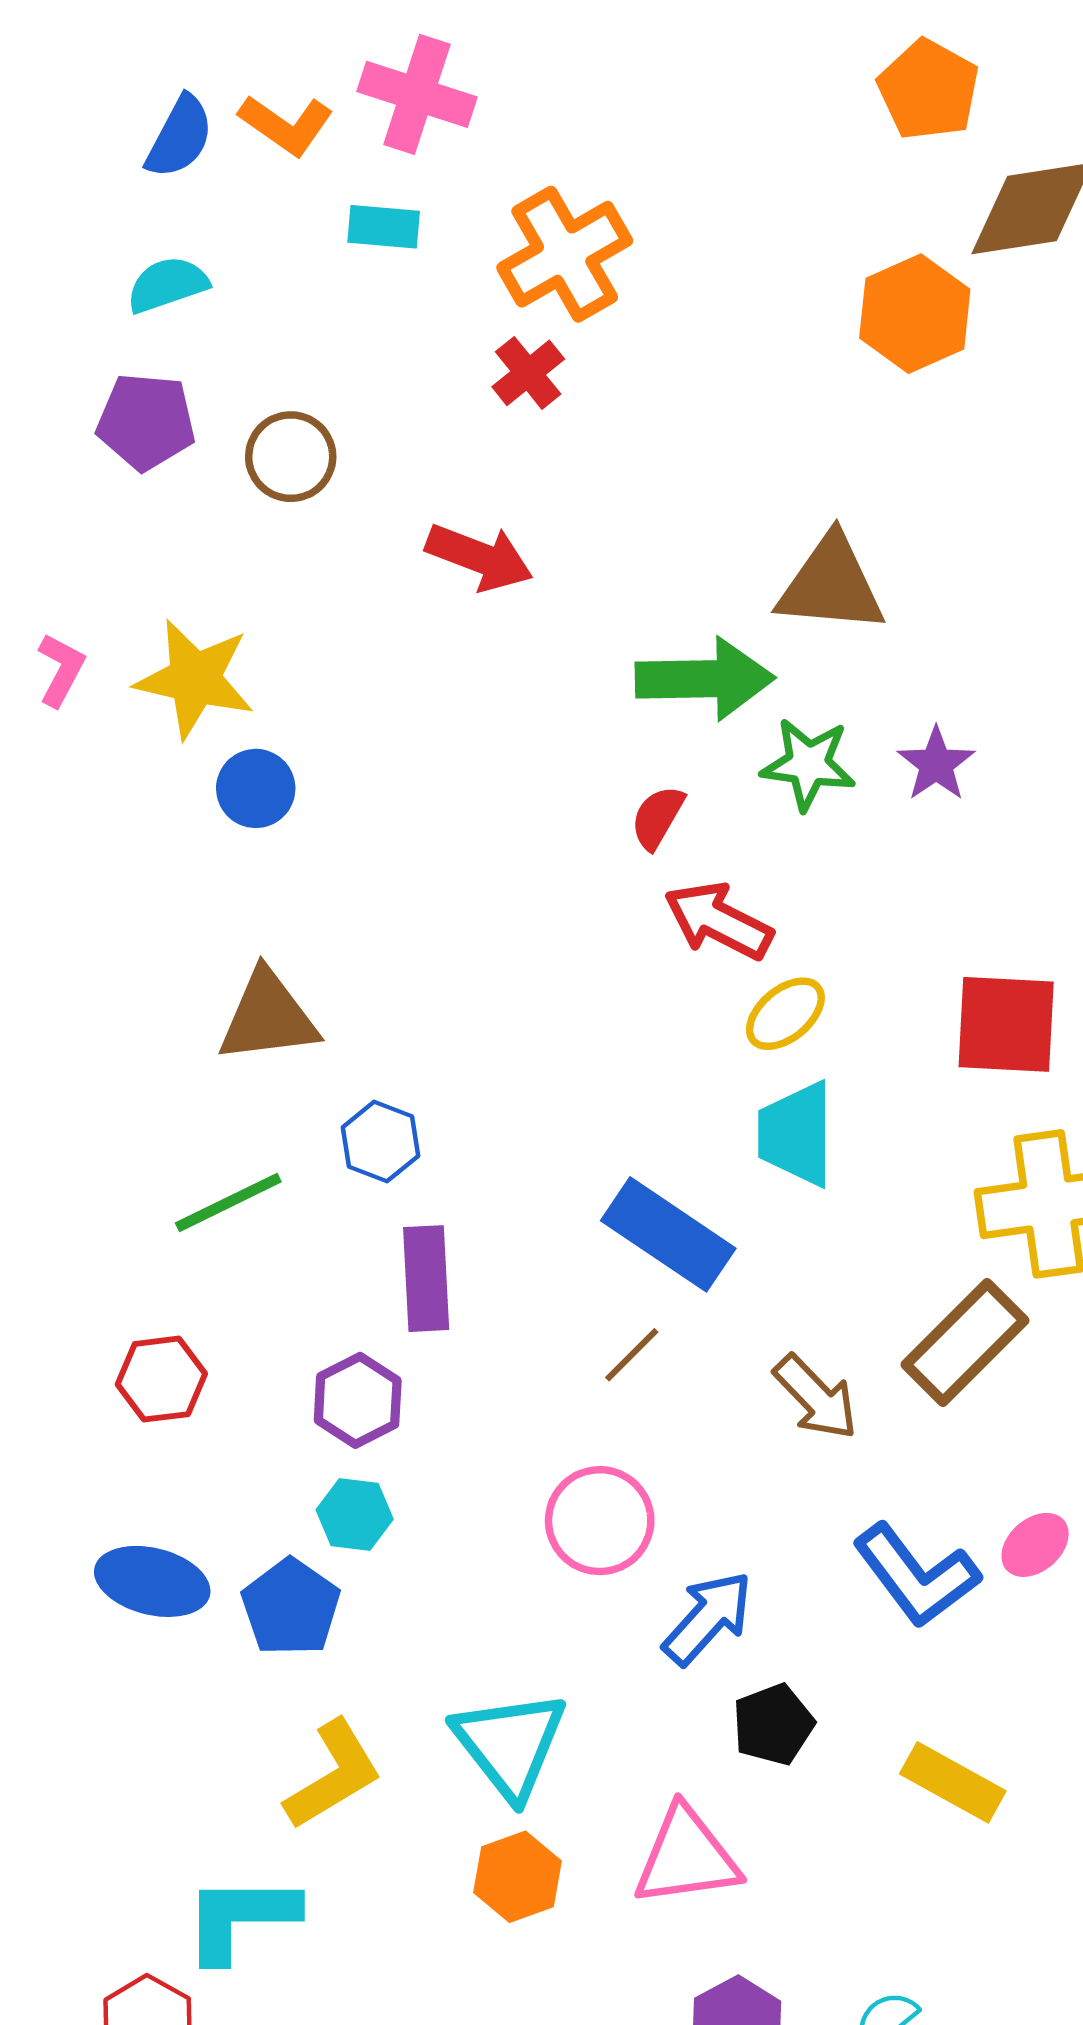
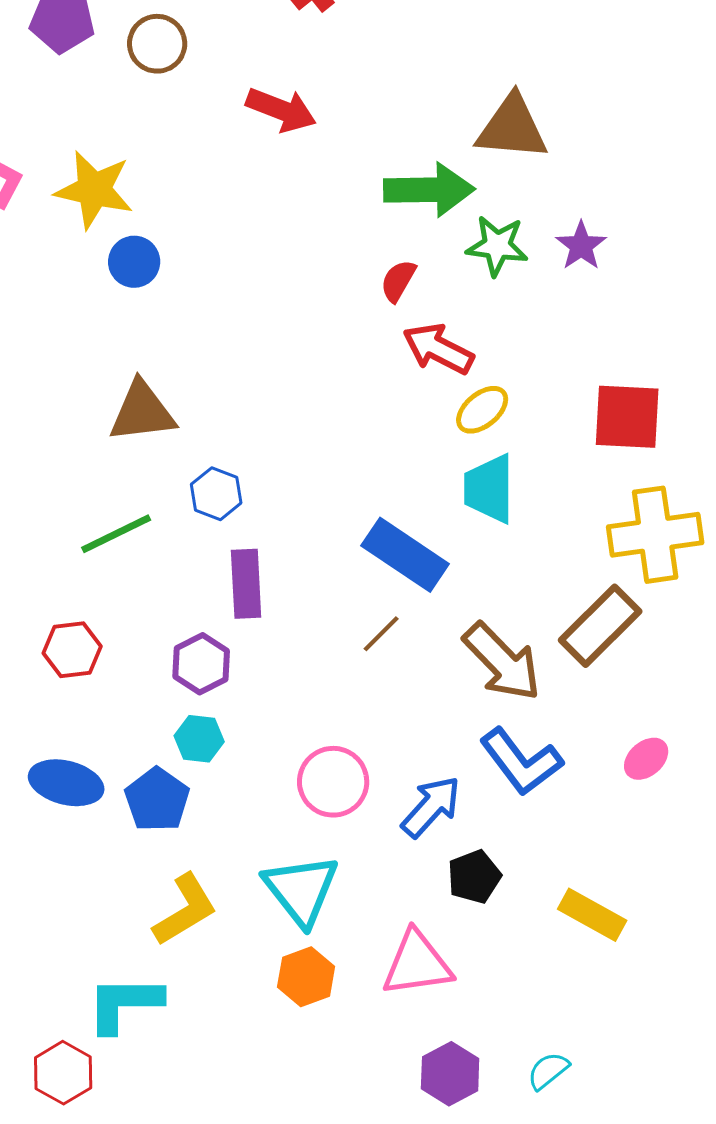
brown arrow: (816, 1397) -> (502, 662), size x1.4
pink circle: (600, 1521) -> (333, 782), moved
blue L-shape: (916, 1575) -> (521, 762), moved

